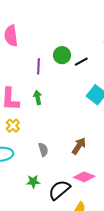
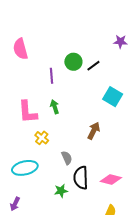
yellow cross: (13, 126) -> (42, 138), moved
brown arrow: (79, 146) -> (94, 131), moved
black semicircle: (59, 190) -> (81, 178), moved, turned -45

